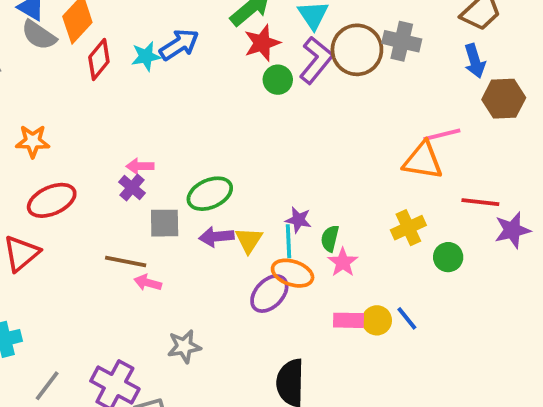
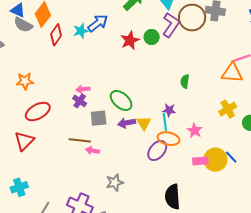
red star: (262, 43) -> (130, 40), moved
green ellipse: (210, 194) -> (121, 100), turned 70
green semicircle: (330, 239) -> (185, 81), moved
yellow circle: (377, 320) -> (215, 160), size x1.5

